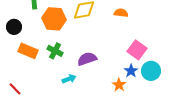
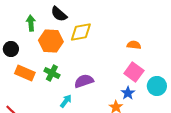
orange semicircle: (121, 13) -> (134, 45), moved
cyan circle: (151, 71) -> (157, 86), moved
cyan arrow: (69, 79) -> (66, 101), turned -32

